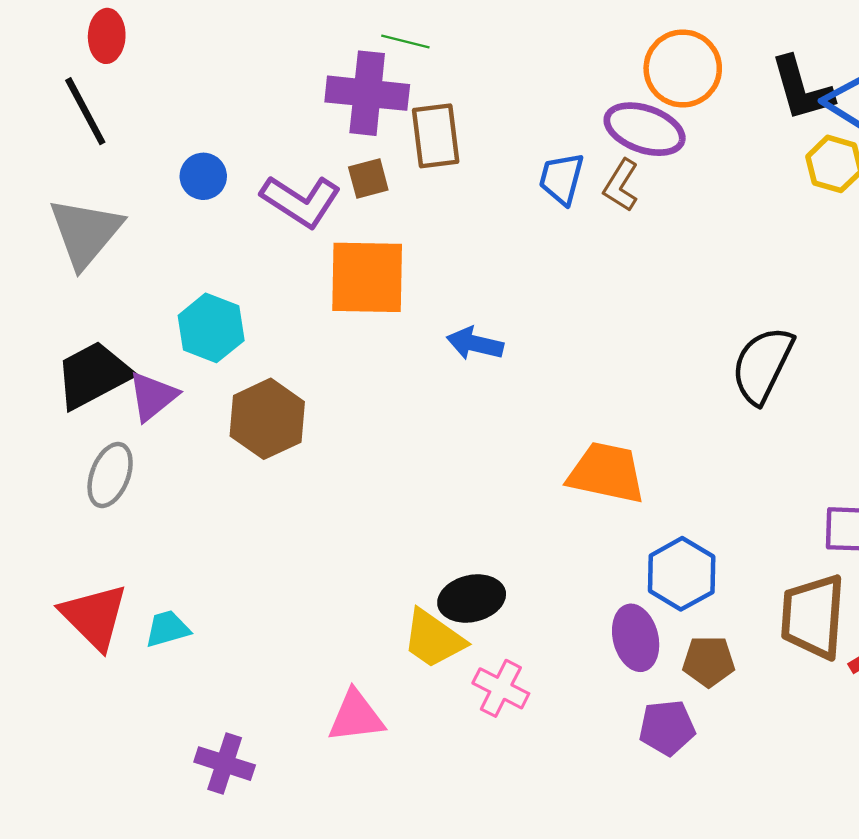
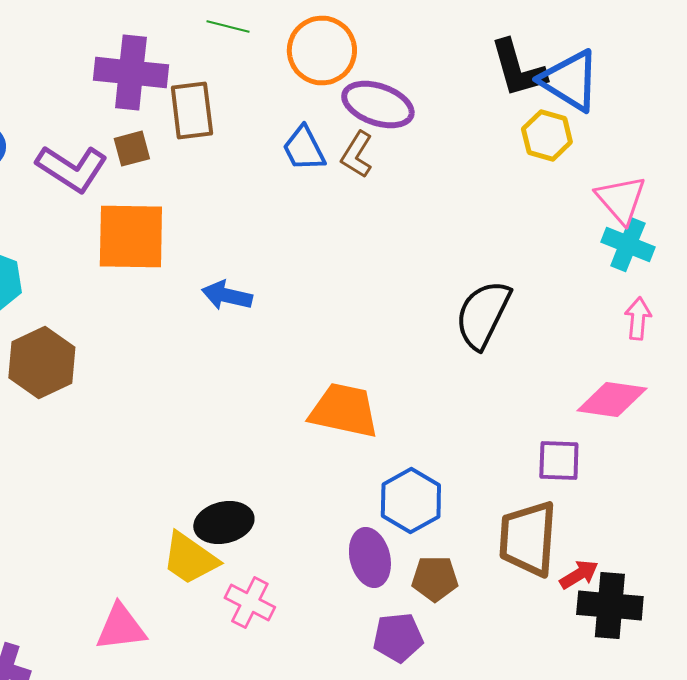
green line: (405, 42) -> (228, 26), moved
orange circle: (683, 68) -> (322, 50), moved
blue trapezoid: (561, 179) -> (304, 148), turned -42

